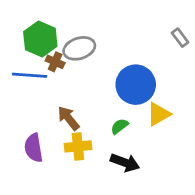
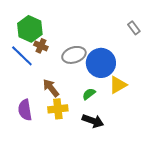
gray ellipse: (79, 48) -> (74, 55), moved
blue line: (30, 75) -> (22, 56), turned 40

